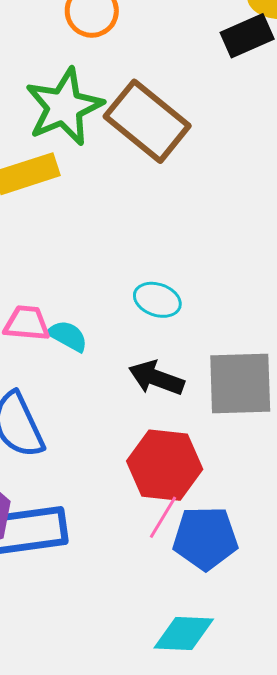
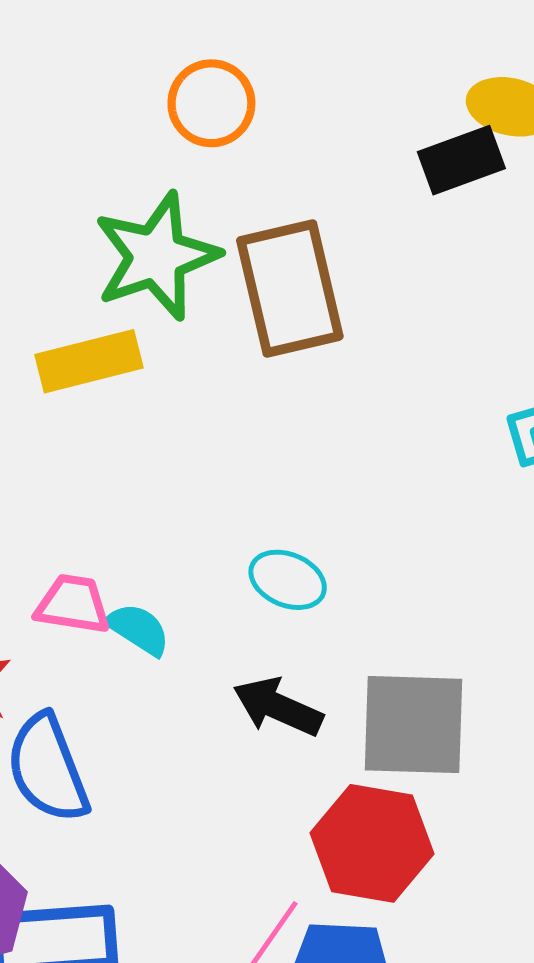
brown rectangle: (147, 121) -> (290, 288), turned 34
red hexagon: (165, 465) -> (372, 843), moved

